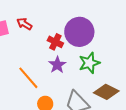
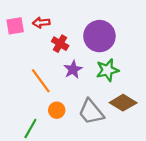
red arrow: (24, 24) -> (41, 23), turned -42
red cross: (55, 42) -> (60, 44), moved

